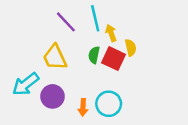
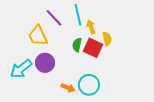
yellow trapezoid: (55, 57) -> (38, 36), moved
purple circle: (52, 96) -> (45, 63), moved
orange arrow: (83, 107) -> (68, 88), turned -72

